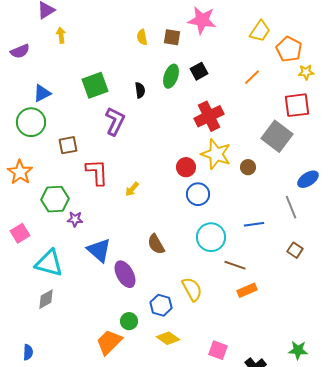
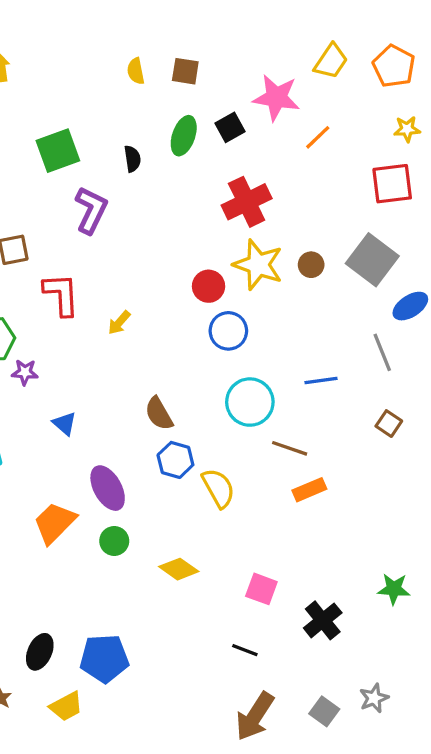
pink star: (202, 20) -> (276, 98), moved
orange pentagon: (289, 49) -> (394, 66), moved
gray square: (277, 136) -> (372, 260), moved
brown circle: (248, 167) -> (311, 265), moved
blue triangle: (99, 250) -> (65, 424), size x0.6
purple ellipse: (125, 274) -> (108, 488), moved
blue hexagon: (161, 305) -> (175, 460), moved
orange trapezoid: (109, 342) -> (55, 523), moved

